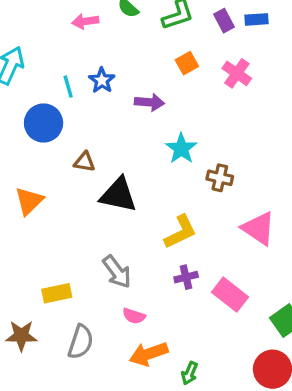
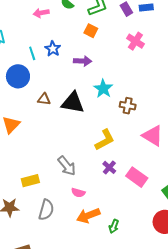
orange square: (187, 63) -> (91, 31), moved, turned -32
black triangle: (118, 195) -> (73, 103), moved
purple cross: (186, 277) -> (109, 167), turned -32

